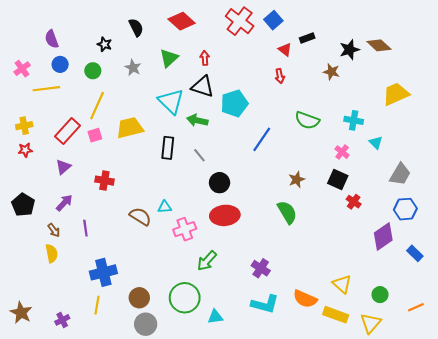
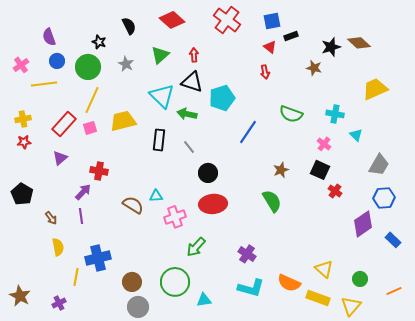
blue square: (273, 20) -> (272, 21), moved, turned 30
green circle: (93, 71) -> (88, 67), size x1.6
purple arrow: (64, 203) -> (83, 192), moved
yellow semicircle: (52, 253) -> (58, 247), moved
yellow line: (97, 305) -> (76, 277), moved

